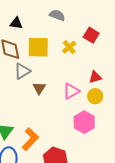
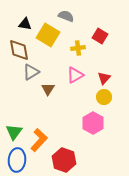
yellow square: (38, 47) -> (48, 35), moved, turned 30
yellow cross: (69, 47) -> (78, 48), turned 32
red triangle: (95, 77) -> (104, 78), turned -32
pink triangle: (71, 91) -> (75, 75), moved

